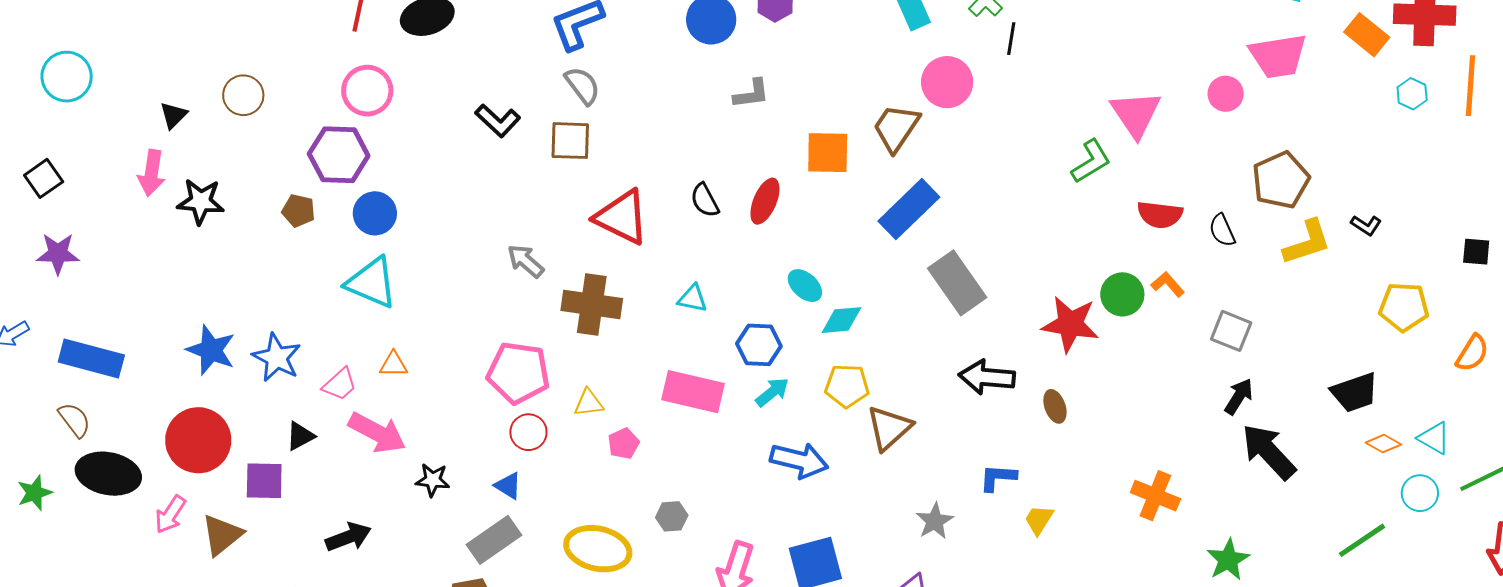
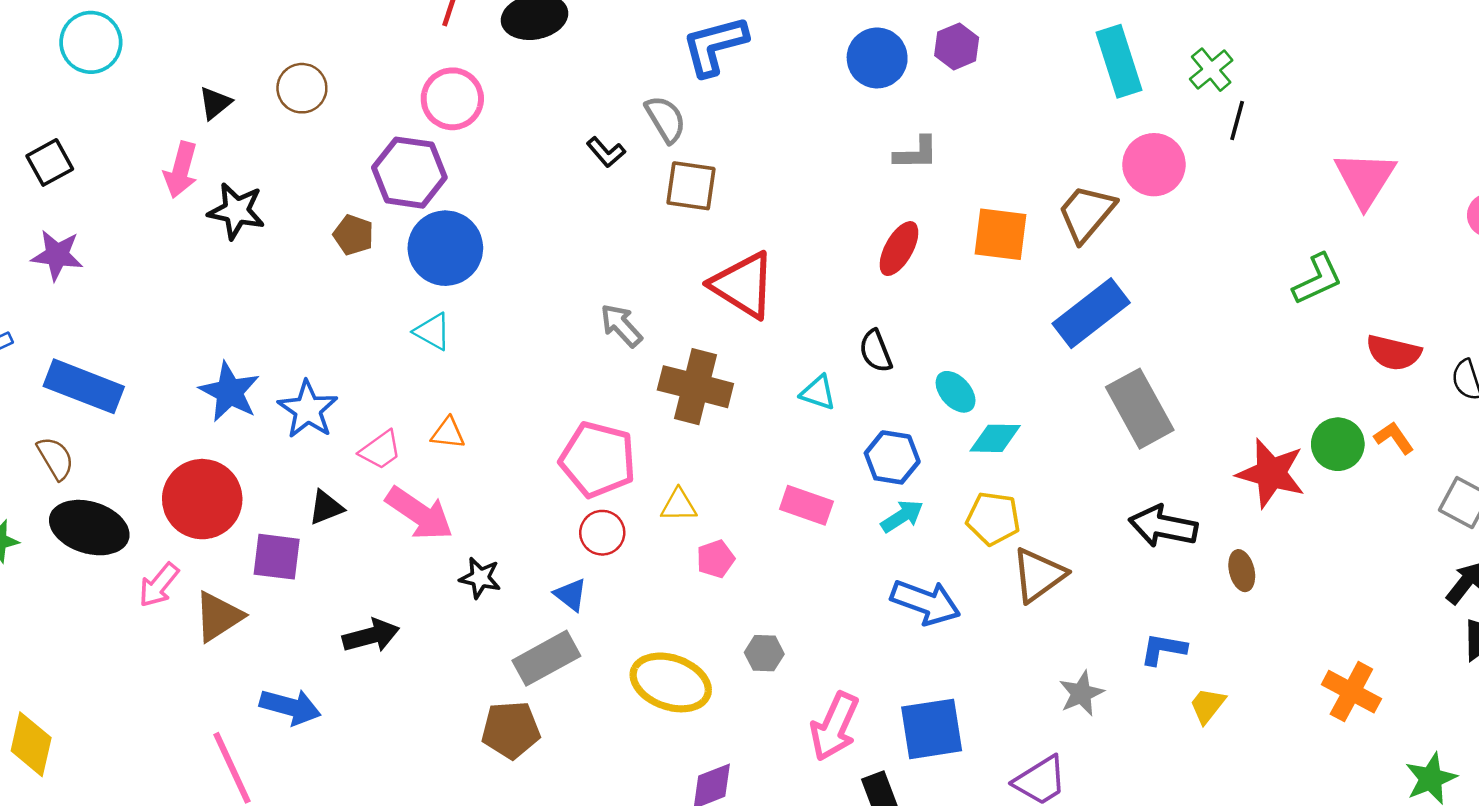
gray semicircle: (582, 86) -> (666, 119), moved
pink triangle: (1136, 114) -> (1365, 179), moved
black L-shape: (498, 121) -> (606, 152), size x0.7
black semicircle: (705, 200) -> (876, 351), moved
red ellipse: (765, 201) -> (899, 249), moved
blue circle: (375, 213) -> (445, 248), size x1.4
cyan triangle: (372, 283) -> (432, 332), size x0.6
pink rectangle: (693, 392) -> (806, 505), size x0.7

